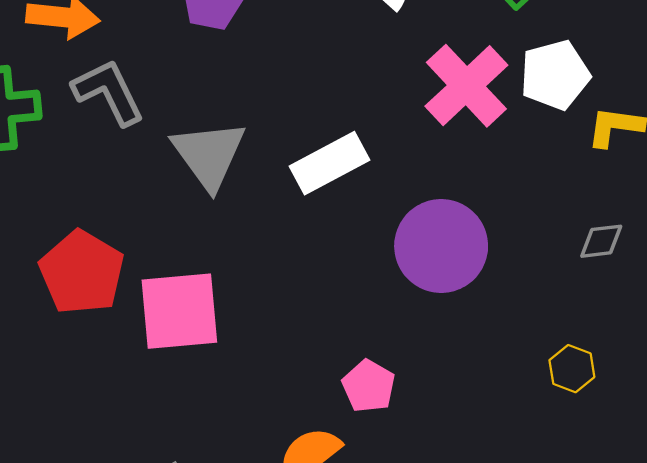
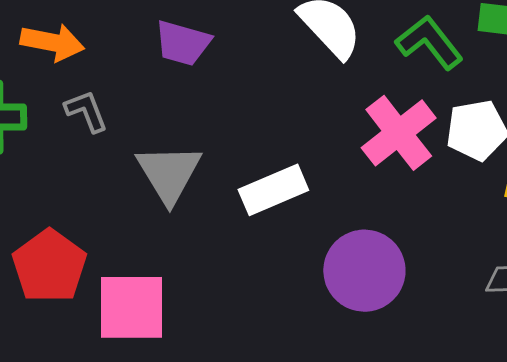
gray L-shape: (108, 92) -> (86, 111), size x0.7

